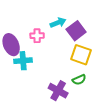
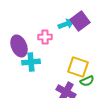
purple square: (76, 31) -> (80, 21), moved
yellow square: (81, 55) -> (78, 67), moved

